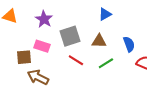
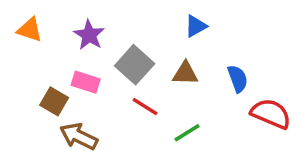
gray square: (70, 36) -> (135, 65), turned -30
brown square: (24, 57) -> (54, 101), turned 35
green line: (106, 63) -> (187, 133), moved

